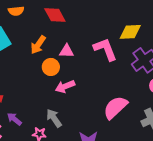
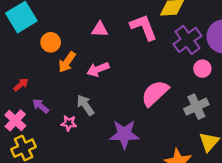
orange arrow: (38, 45) -> (67, 62), moved
orange circle: (51, 67) -> (51, 42), moved

